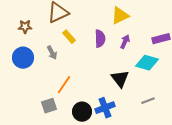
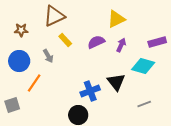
purple semicircle: (100, 39) -> (96, 42), turned -114
orange line: (64, 85) -> (34, 83), moved
gray square: (49, 106) -> (12, 105), moved
blue cross: (105, 108) -> (90, 91), moved

